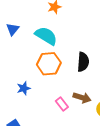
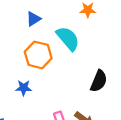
orange hexagon: (49, 64) -> (38, 55), moved

